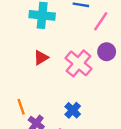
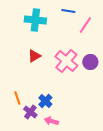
purple circle: (107, 52) -> (90, 62), moved
blue cross: (73, 110) -> (45, 101), moved

